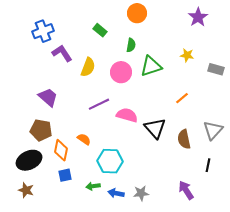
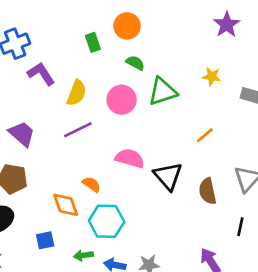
orange circle: (137, 13) -> (127, 26), moved
green rectangle: (100, 30) -> (93, 42), turned 32
green semicircle: (131, 45) -> (135, 63), turned -72
purple line: (99, 104) -> (78, 130), moved
orange semicircle: (84, 139) -> (92, 184), moved
orange diamond: (61, 150) -> (66, 205), moved, turned -30

